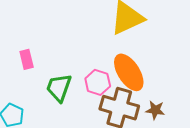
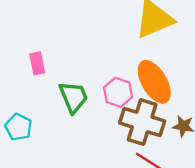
green trapezoid: (59, 88) -> (73, 97), turned 136

